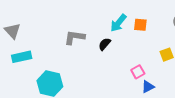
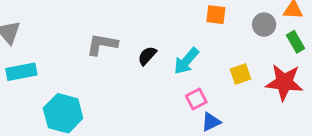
cyan arrow: (118, 23) -> (186, 61), moved
orange square: (140, 25) -> (216, 15), moved

